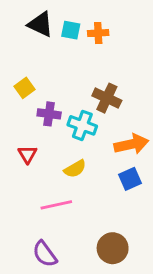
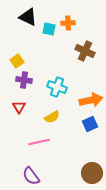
cyan square: (71, 30) -> (49, 29), moved
brown cross: (107, 98) -> (85, 51), moved
purple cross: (49, 114) -> (24, 80), moved
brown circle: (113, 248) -> (92, 173), moved

